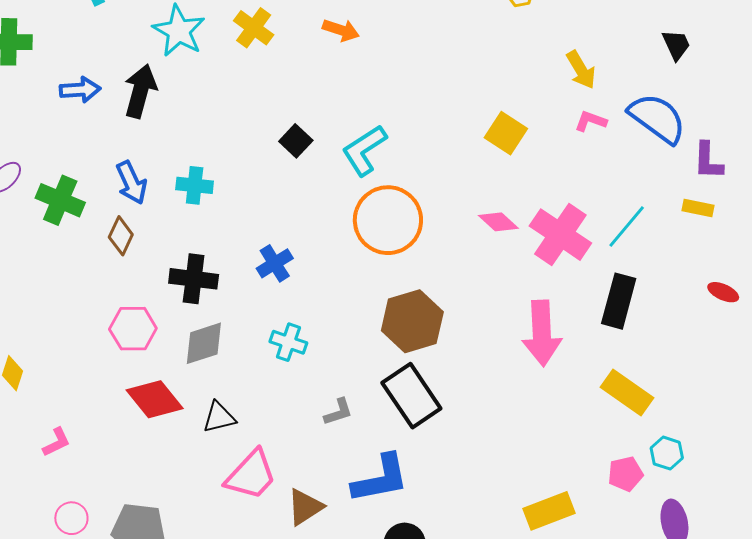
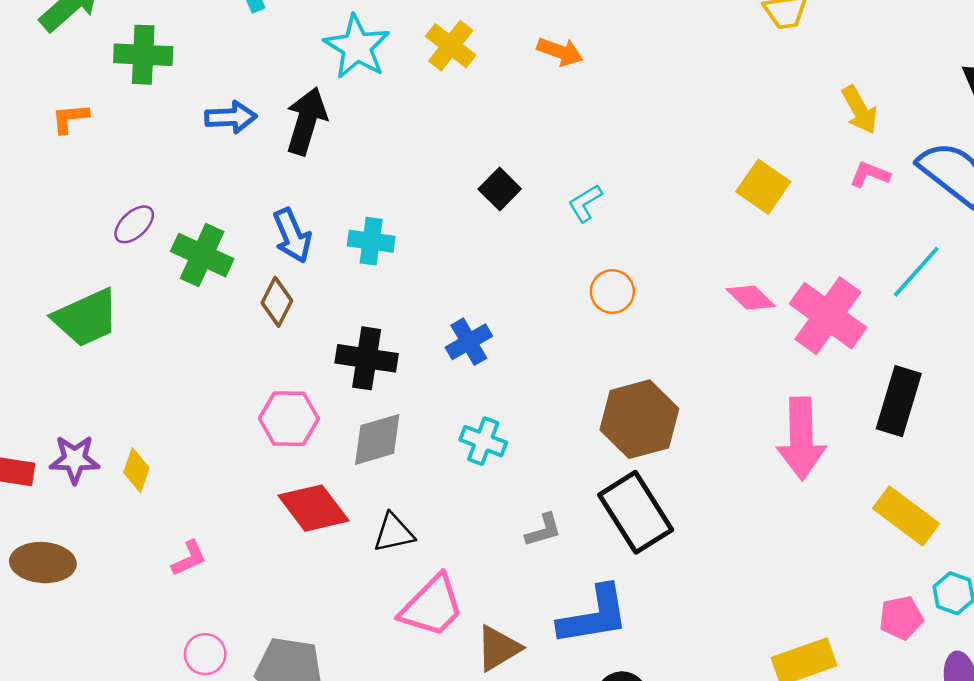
cyan L-shape: (364, 150) -> (585, 203), size x0.6
orange circle: (388, 220) -> (612, 292), size x0.5
cyan line: (627, 227) -> (916, 272), moved

